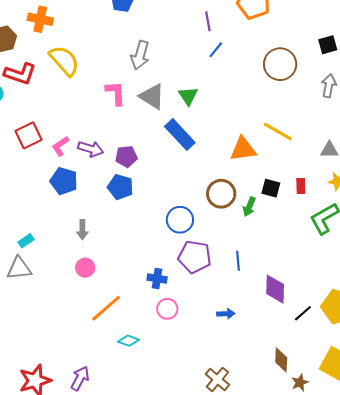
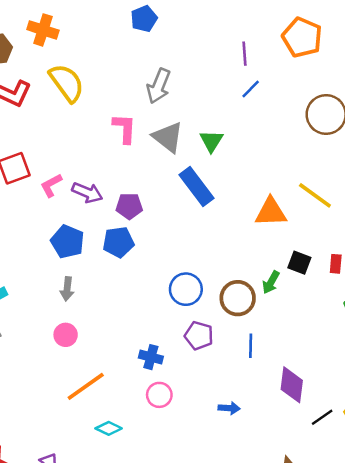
blue pentagon: (64, 181) -> (67, 242), moved
blue pentagon: (120, 187) -> (118, 242), turned -30
brown circle: (221, 194) -> (238, 298), moved
purple pentagon: (195, 257) -> (199, 336), size x0.7

